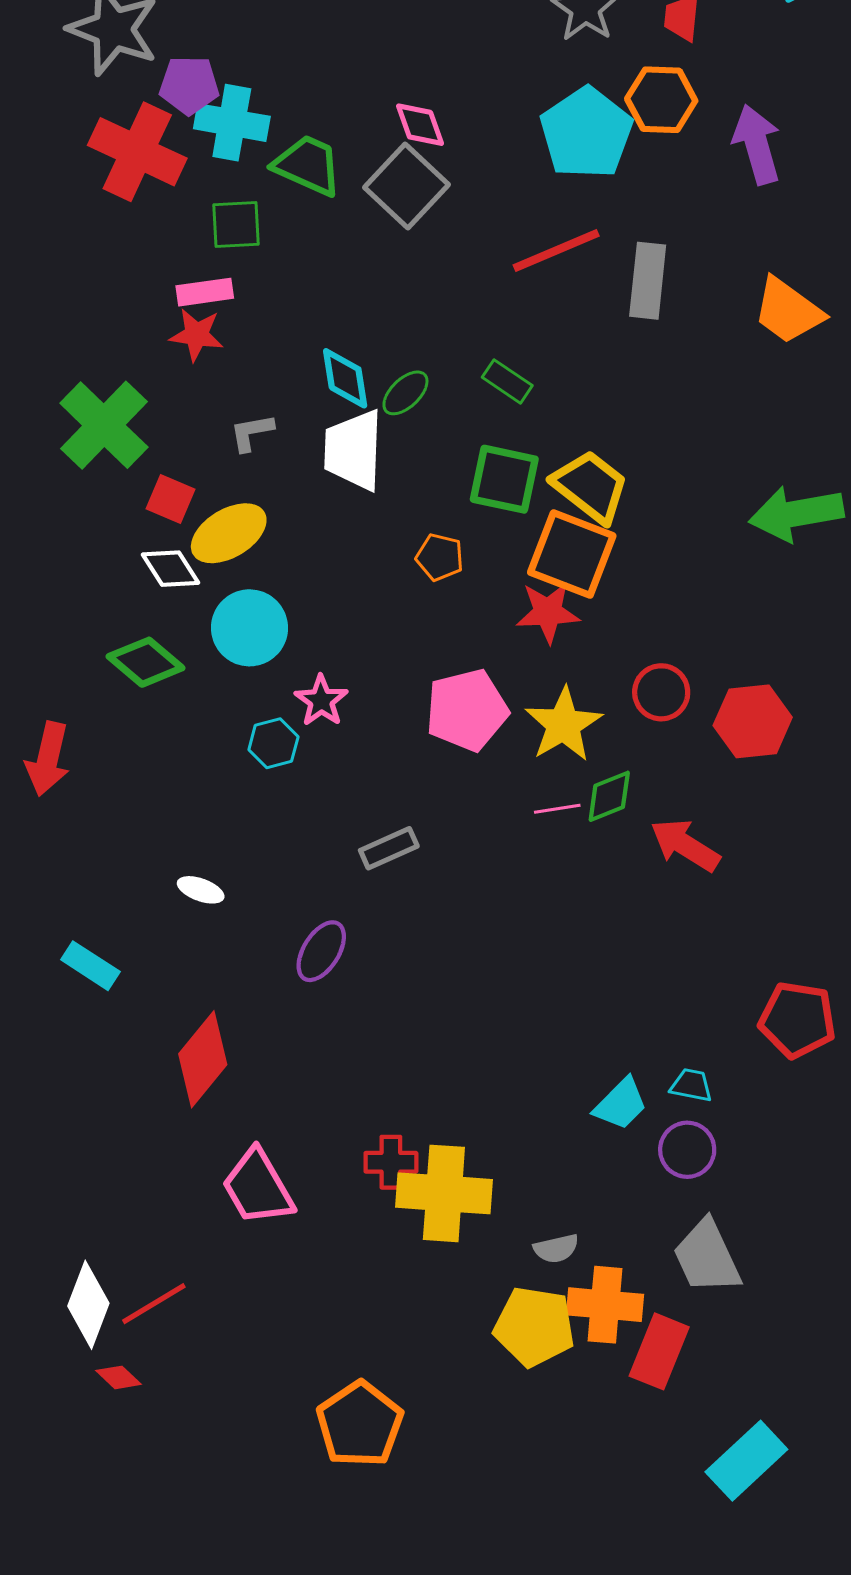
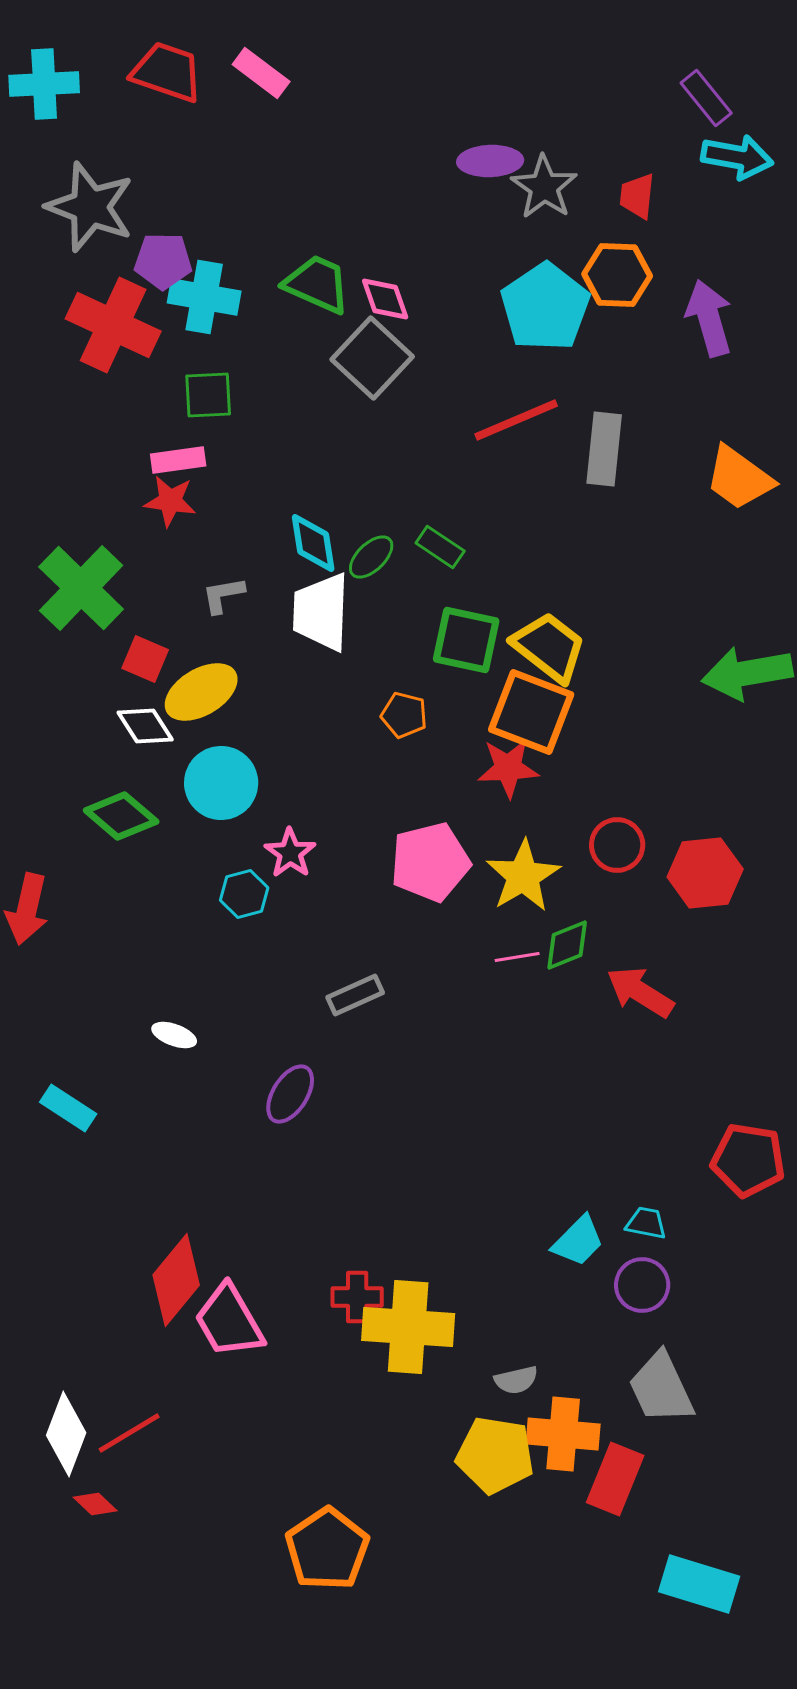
green trapezoid: (308, 165) -> (317, 284), moved
green rectangle: (507, 381) -> (440, 547), moved
red diamond: (203, 1059) -> (176, 1280), moved
cyan rectangle: (746, 1461) -> (699, 1584), turned 60

